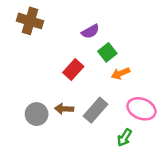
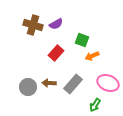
brown cross: (30, 21) -> (33, 25), moved
purple semicircle: (90, 31) -> (56, 24), moved
green square: (107, 52) -> (82, 40), turned -32

